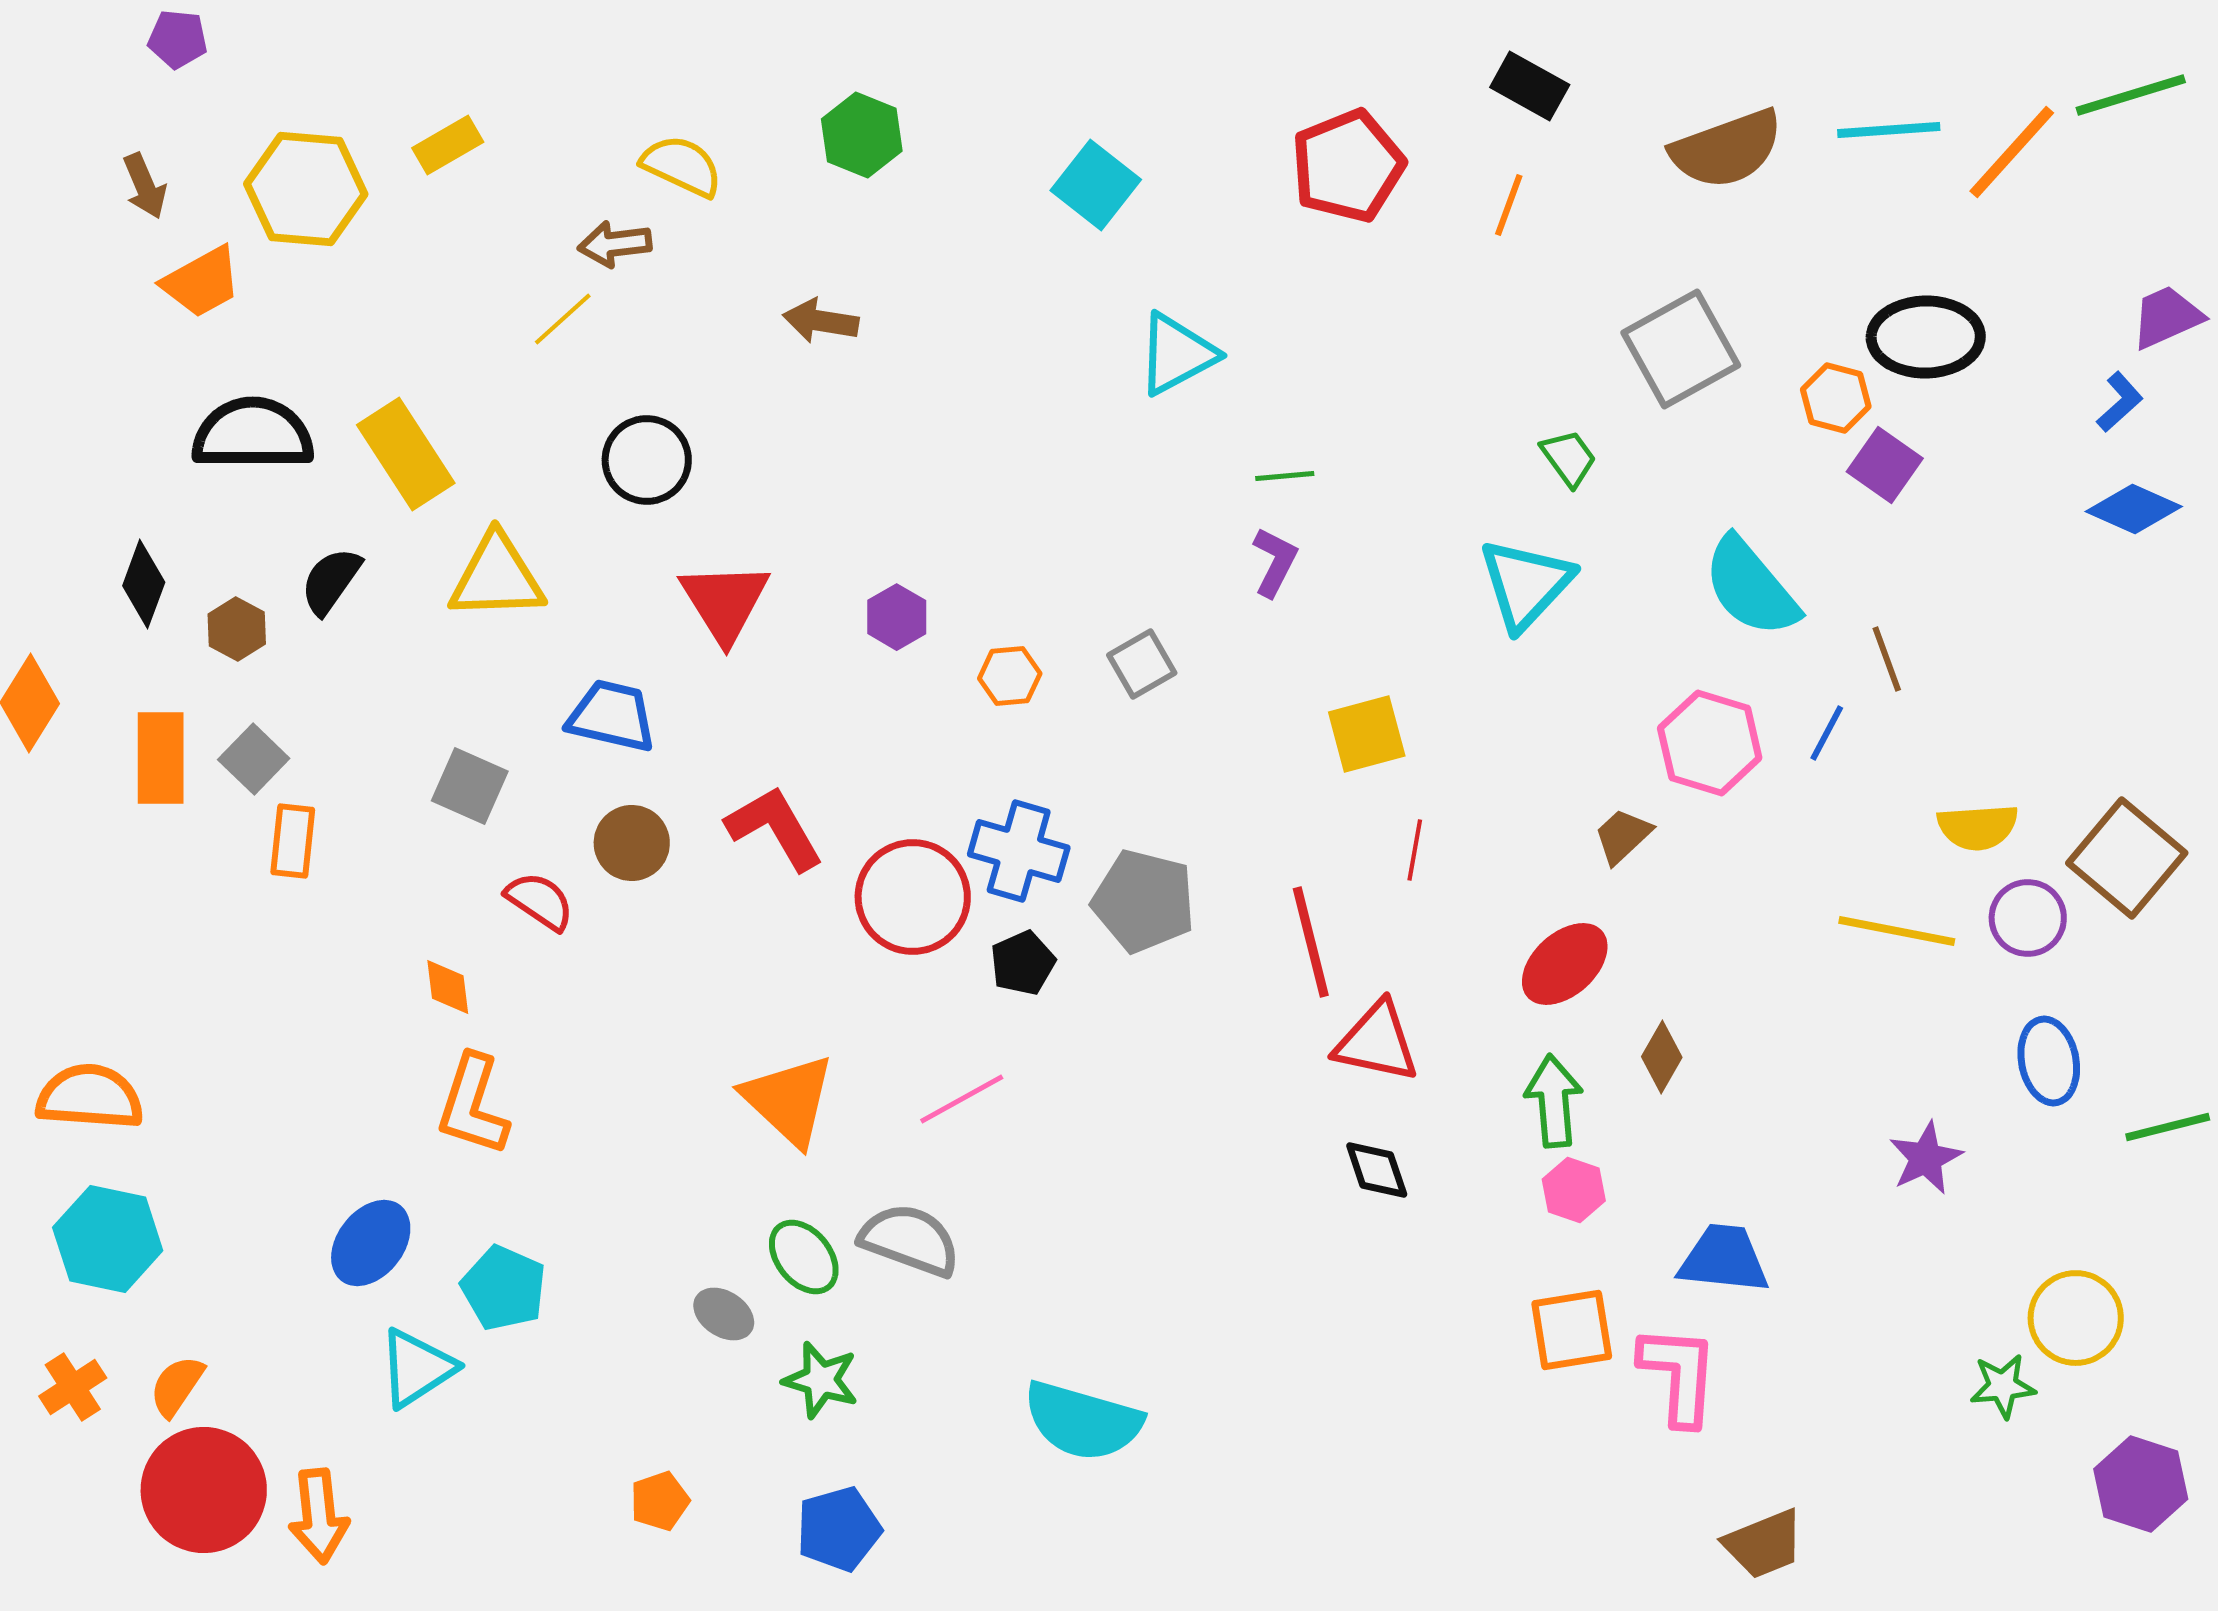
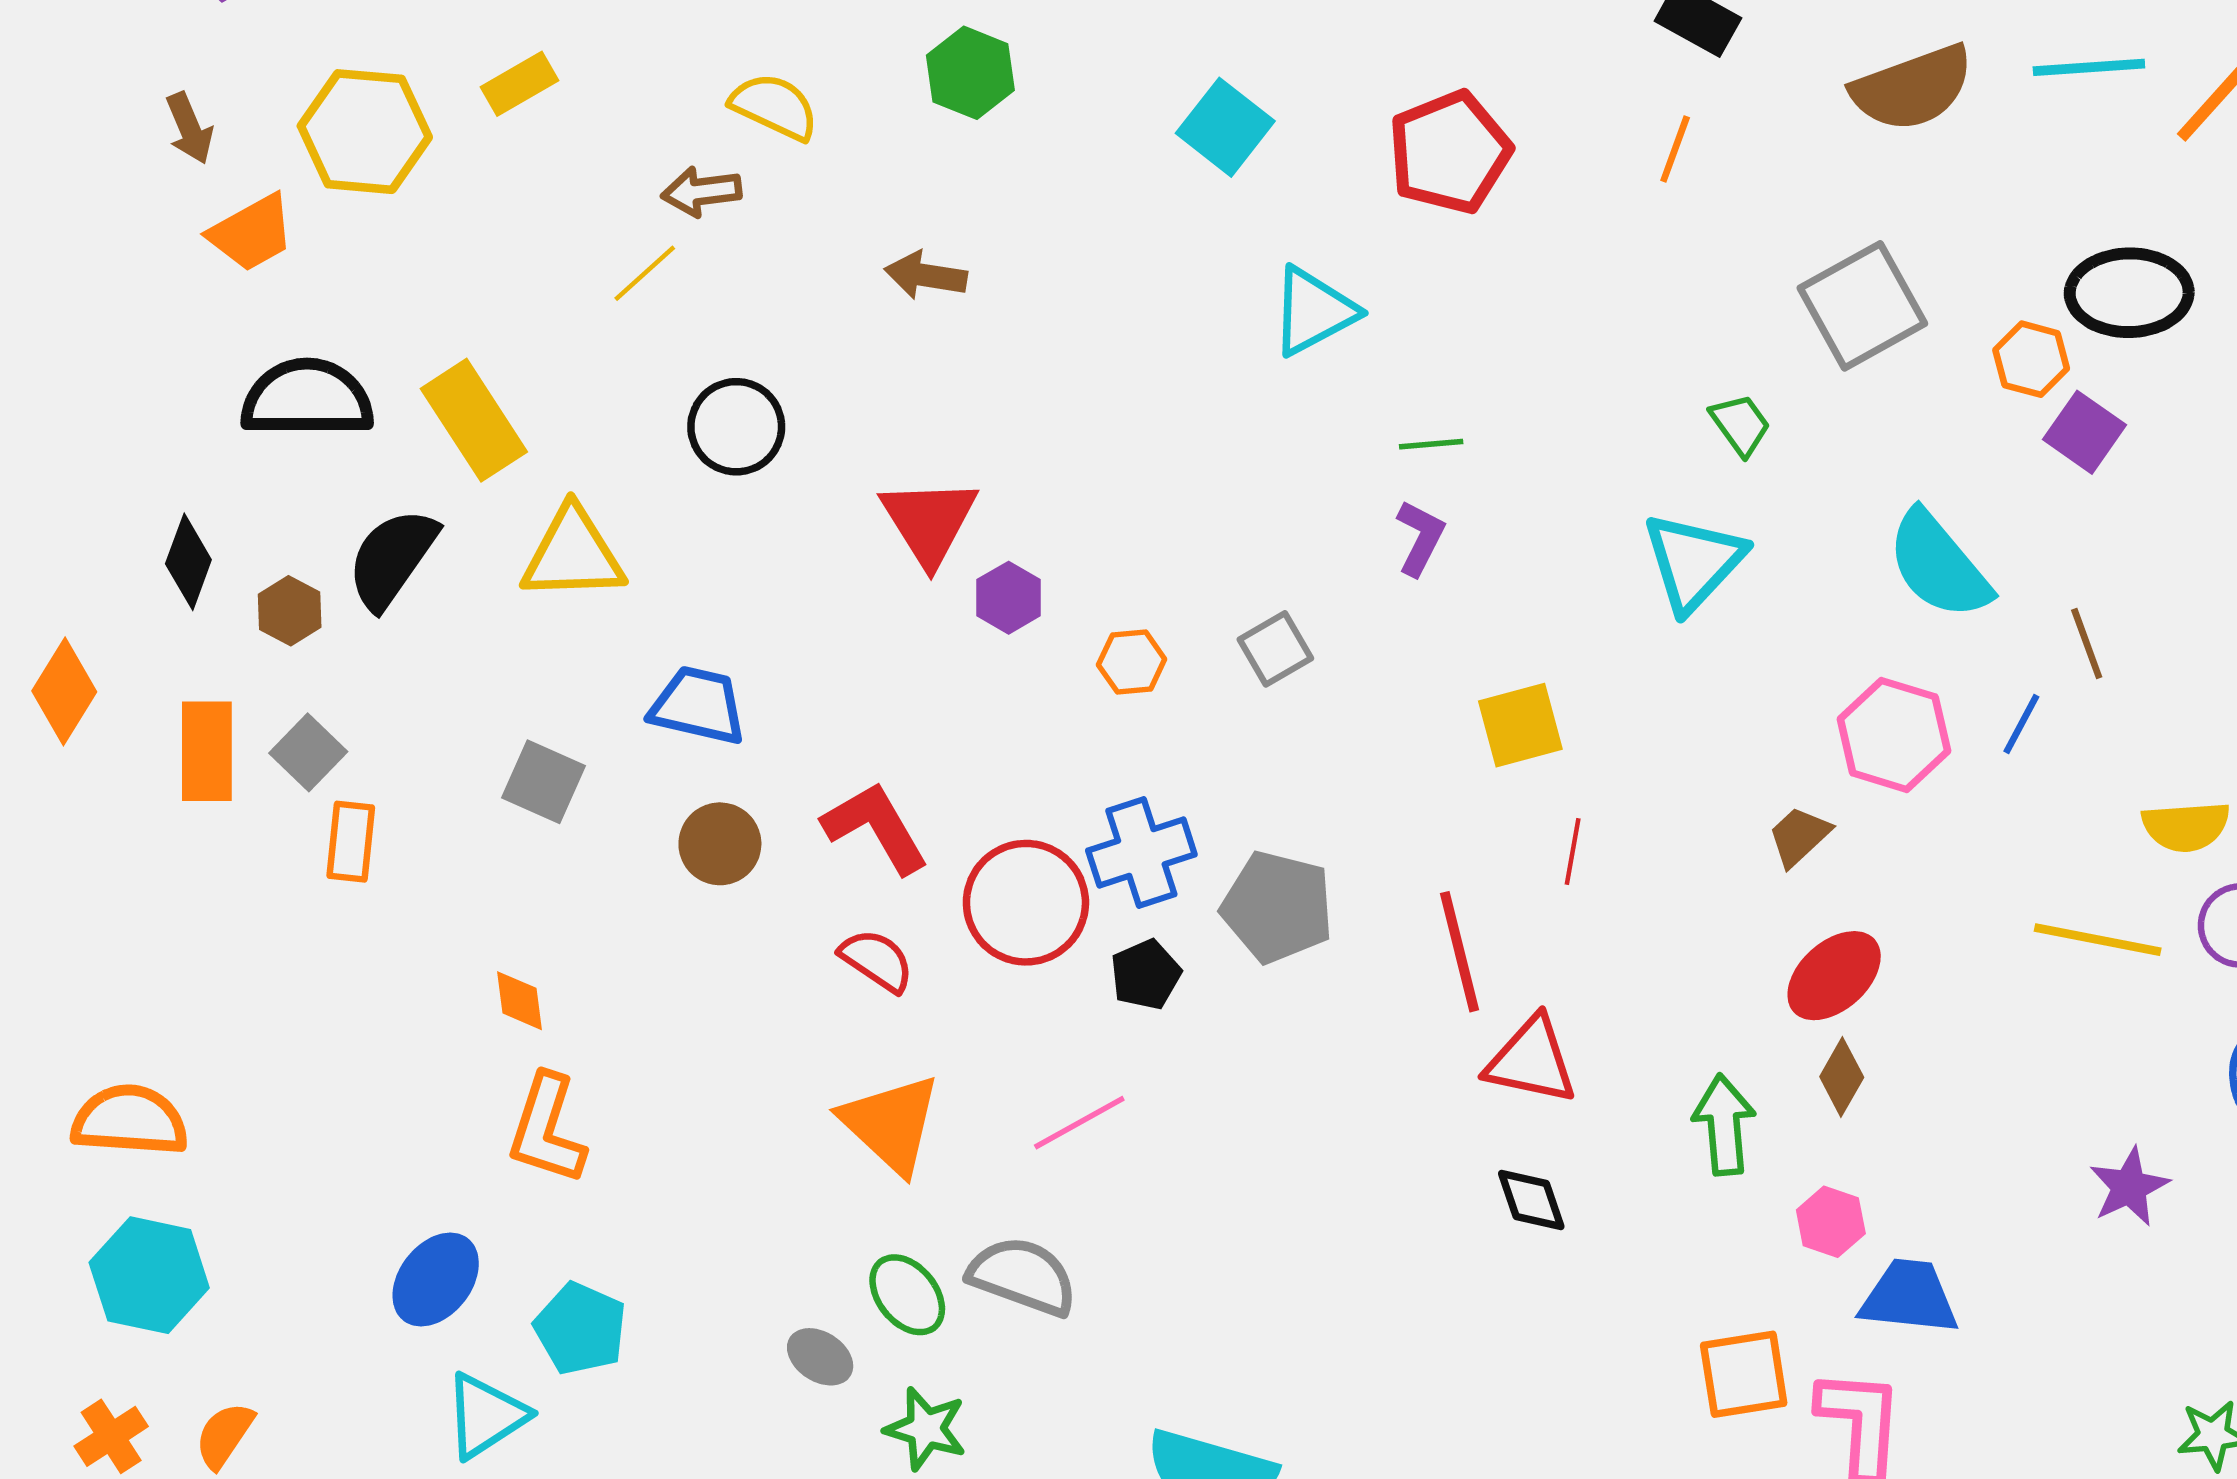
red pentagon: (1348, 166) -> (1450, 152), moved
black semicircle: (331, 581) -> (392, 559), size x1.4
red triangle: (725, 602) -> (929, 521), moved
blue cross: (1019, 851) -> (1141, 853), turned -34
red semicircle: (540, 901) -> (877, 960), moved
red ellipse: (1565, 964) -> (1834, 976), moved
pink hexagon: (1574, 1190) -> (1831, 1222), moved

